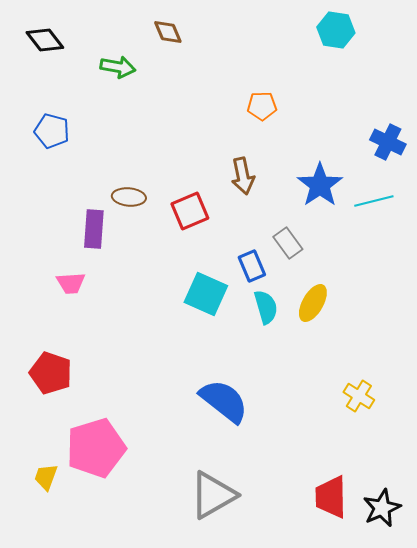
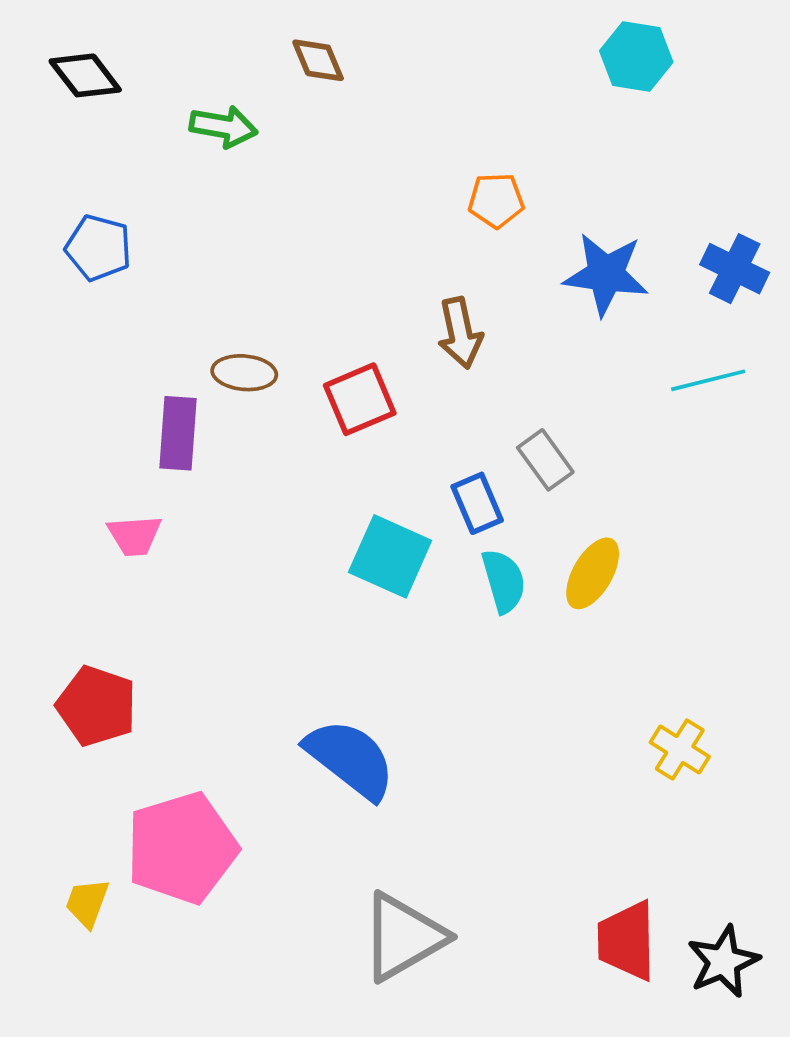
blue star: (320, 185) -> (606, 274), moved, turned -30
blue semicircle: (224, 401) -> (350, 759), moved

